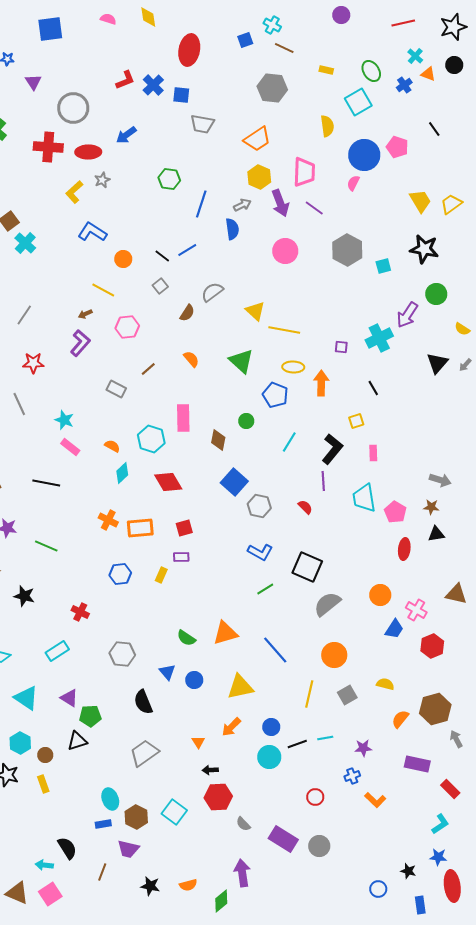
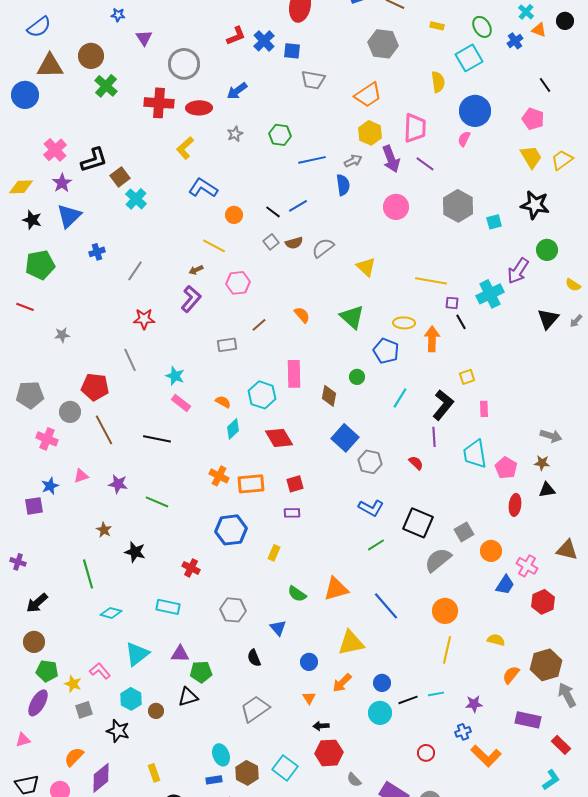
pink pentagon: (397, 147) -> (533, 119), moved
gray star: (102, 180) -> (235, 134), moved
blue line: (201, 204) -> (312, 160), turned 60
brown semicircle: (187, 313) -> (294, 243), moved, turned 42
yellow line: (284, 330) -> (431, 281), moved
black line: (373, 388) -> (461, 322), moved
gray rectangle: (116, 389) -> (227, 345), turned -36
blue hexagon: (120, 574) -> (231, 530), size x1.4
yellow rectangle: (161, 575) -> (274, 553), moved
cyan rectangle: (57, 651) -> (168, 607), turned 45
blue circle: (194, 680) -> (309, 662), moved
yellow line: (309, 694) -> (447, 650), moved
gray square: (347, 695) -> (464, 532), moved
cyan triangle: (26, 698) -> (137, 654), turned 48
purple triangle: (69, 698) -> (180, 654), turned -30
black semicircle: (143, 702) -> (254, 658), size x0.7
gray arrow: (456, 739) -> (567, 695), size x1.4
yellow rectangle: (43, 784) -> (154, 773), moved
orange L-shape: (375, 800) -> (486, 756), size x1.4

